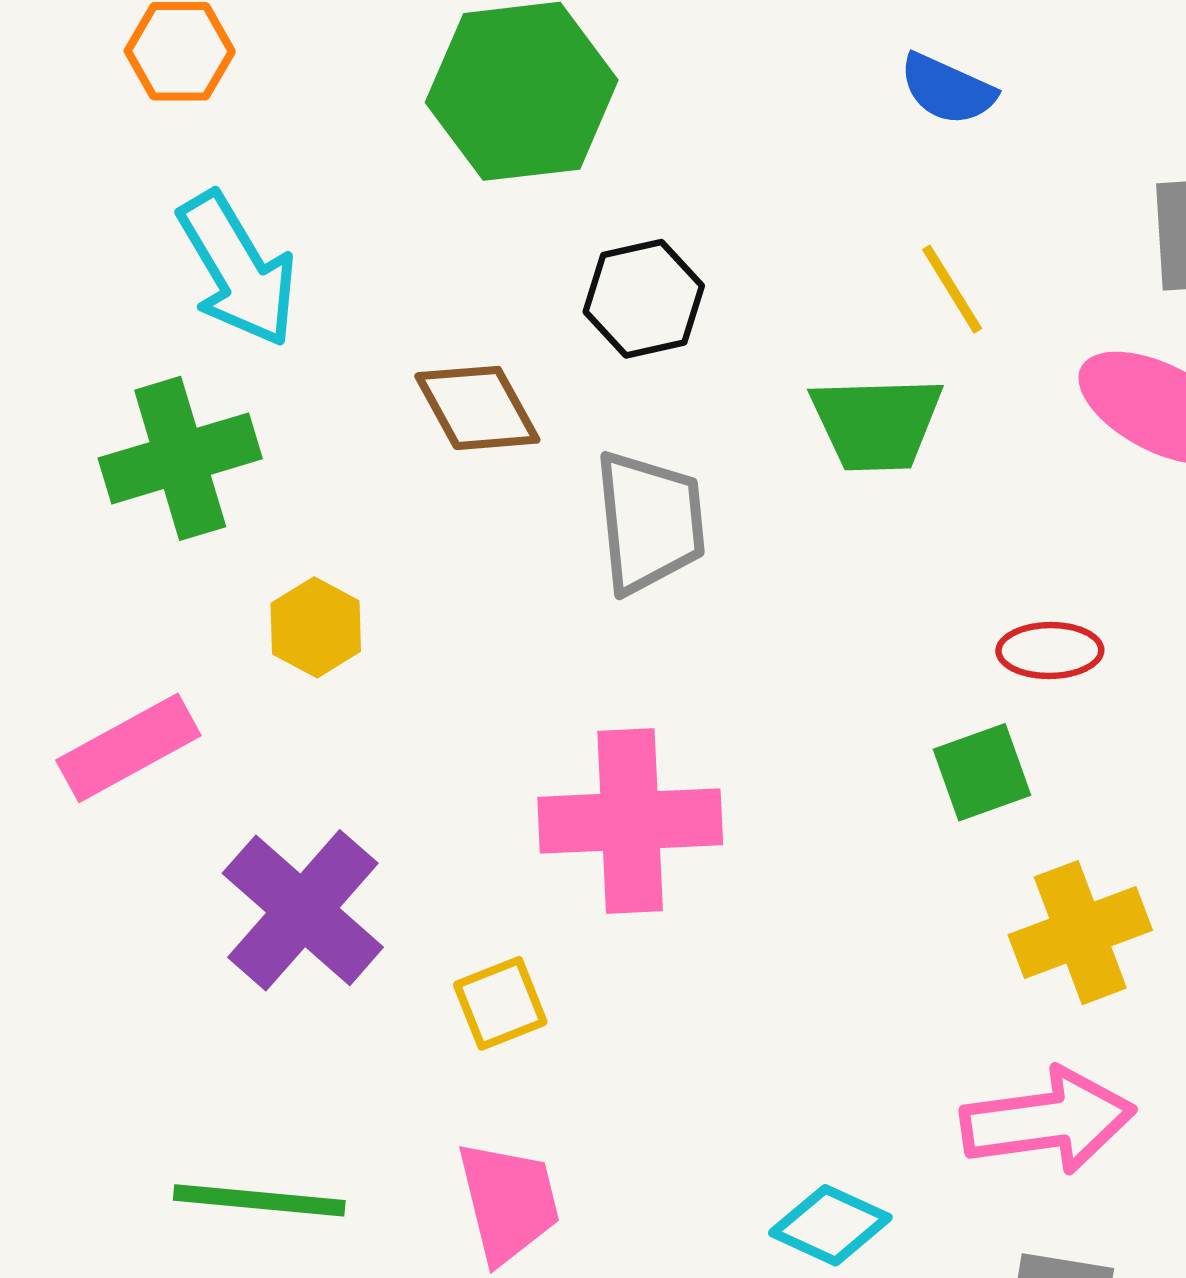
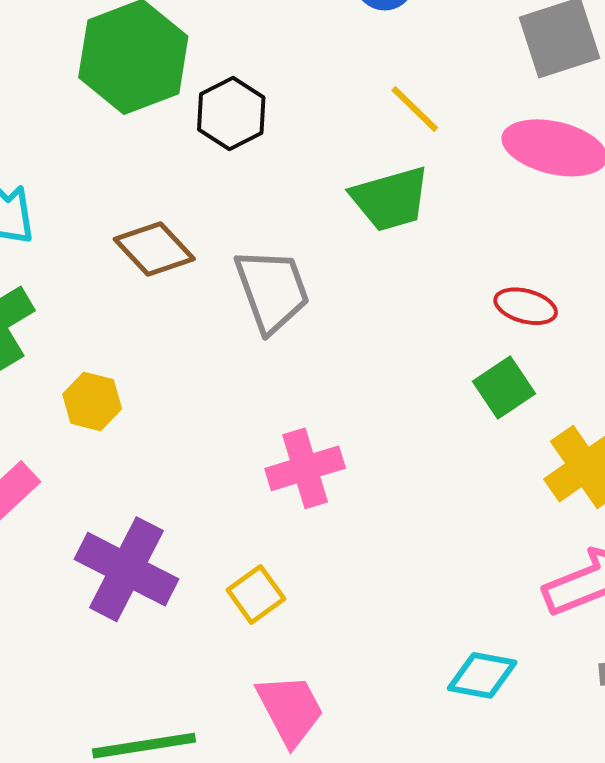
black hexagon: (644, 299) -> (231, 113), moved
red ellipse: (1050, 651) -> (526, 306), turned 30
pink cross: (630, 821) -> (305, 468), size x0.7

